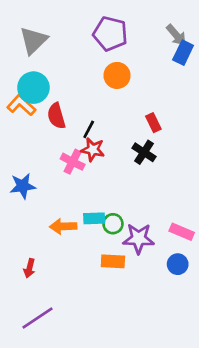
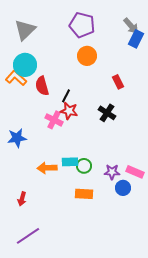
red rectangle: (153, 123) -> (118, 82), moved
purple star: (139, 239) -> (112, 172), moved, size x0.7
blue circle: (178, 264) -> (123, 188), moved

